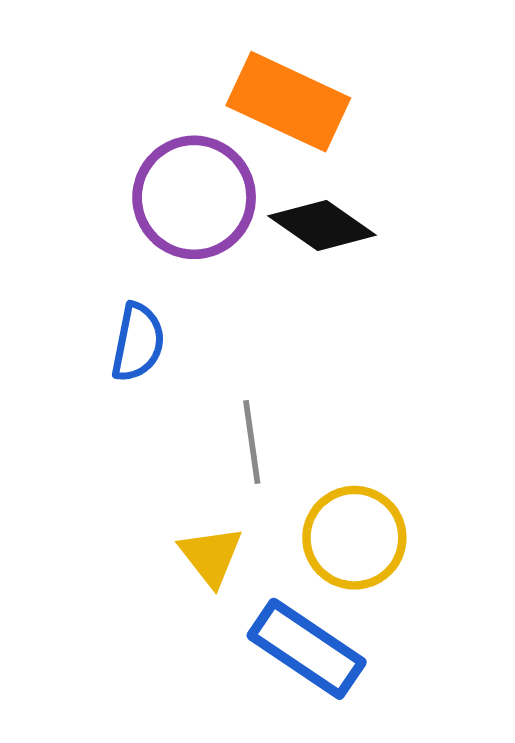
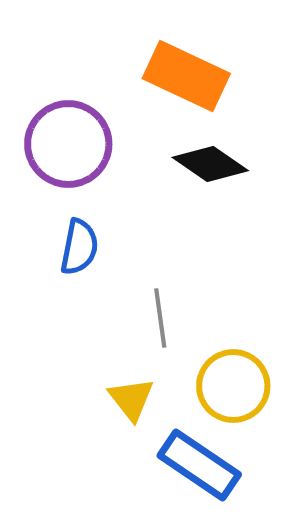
purple circle: (194, 197) -> (68, 144), moved

